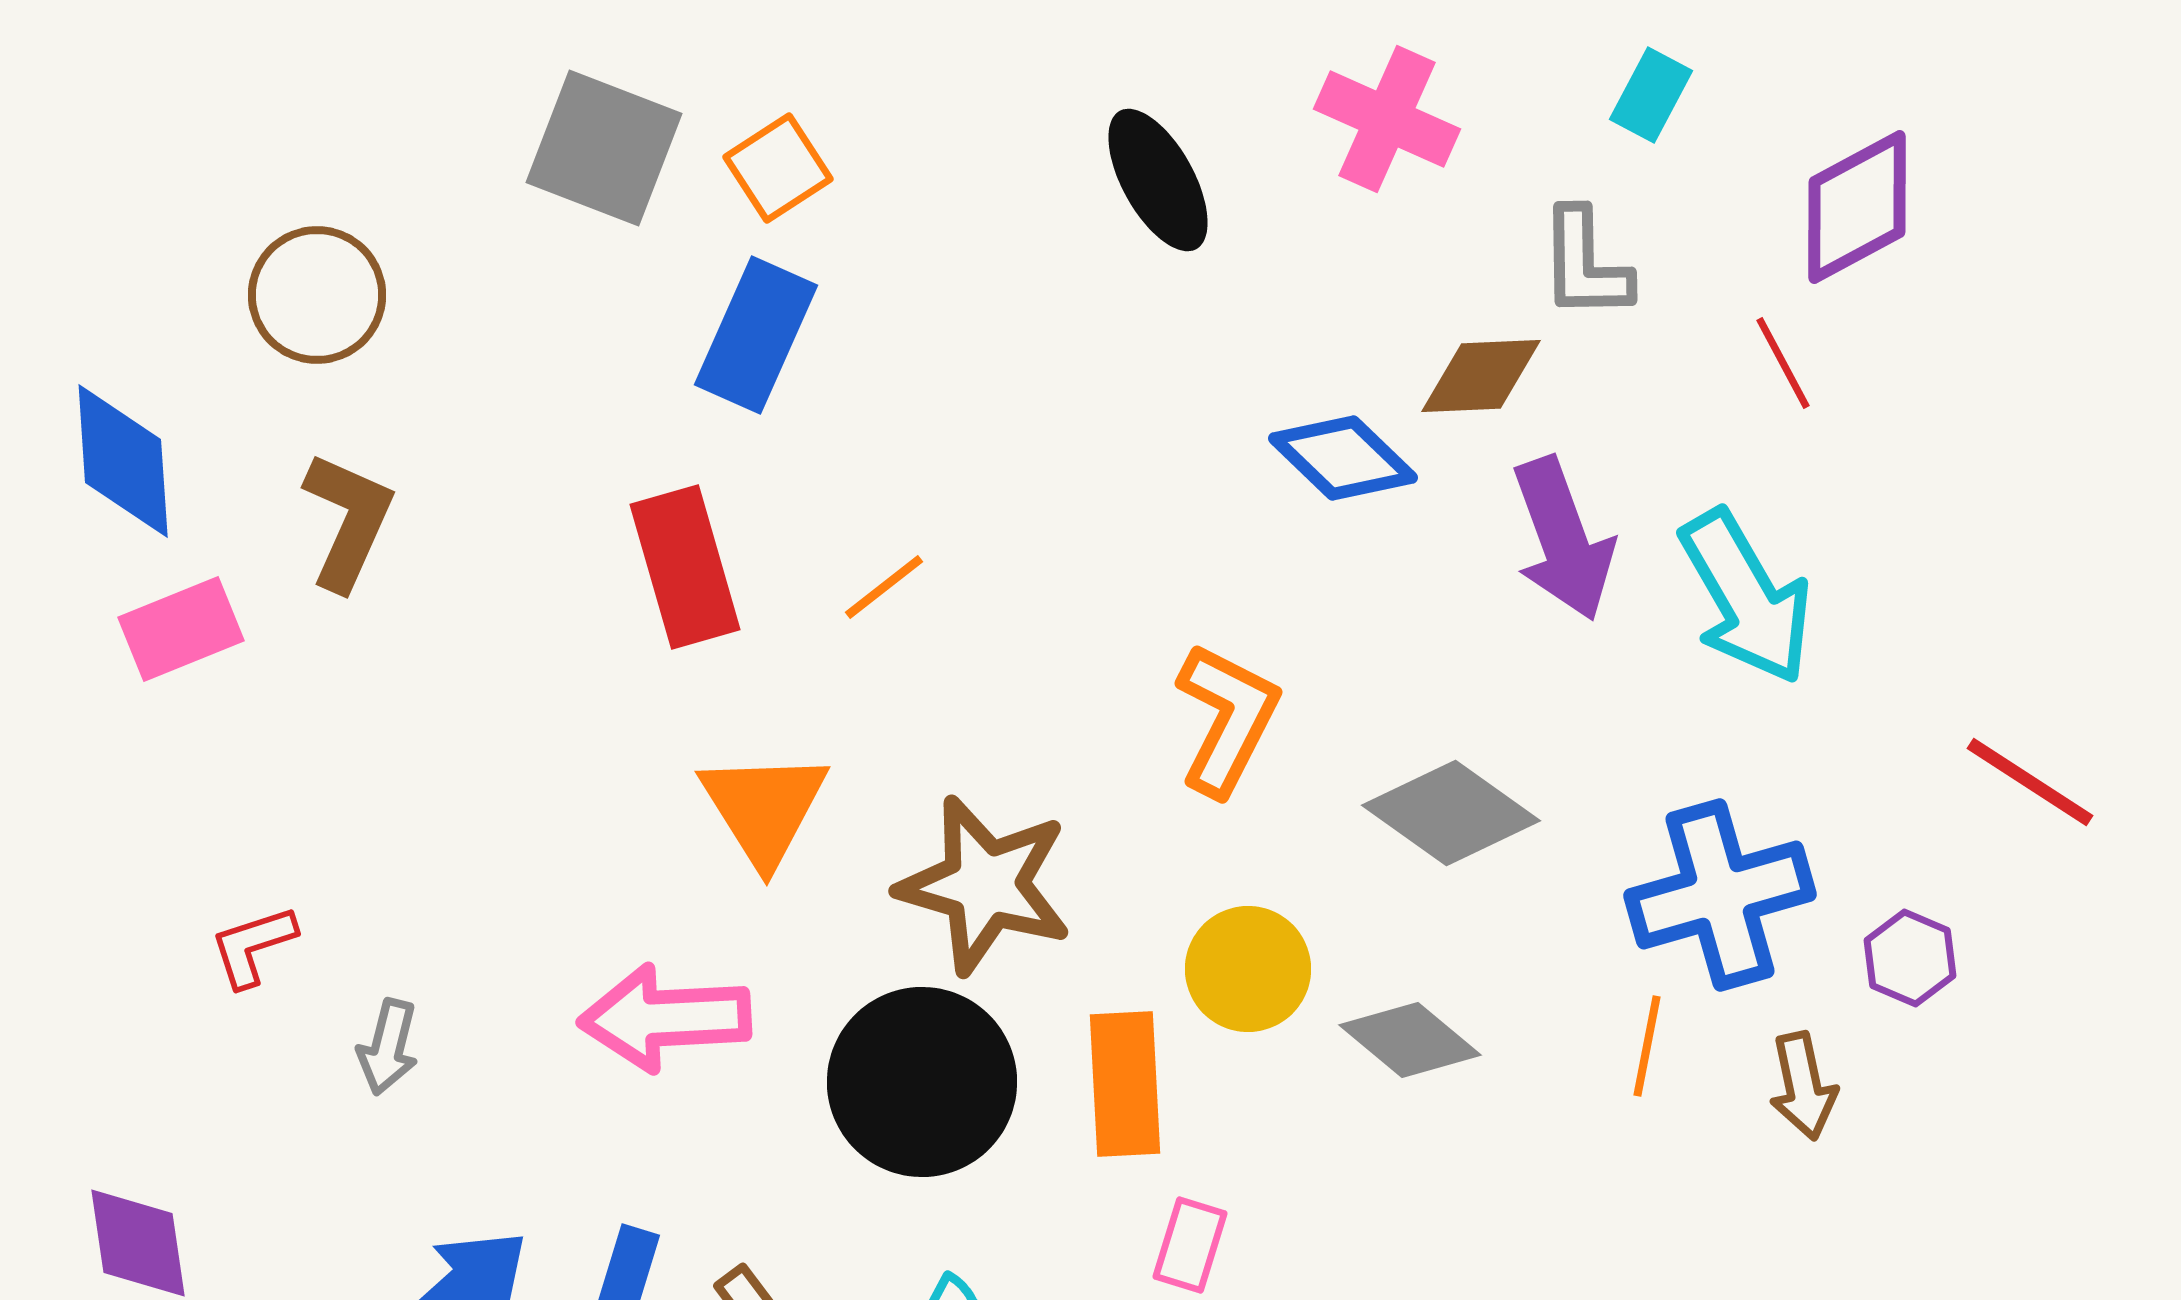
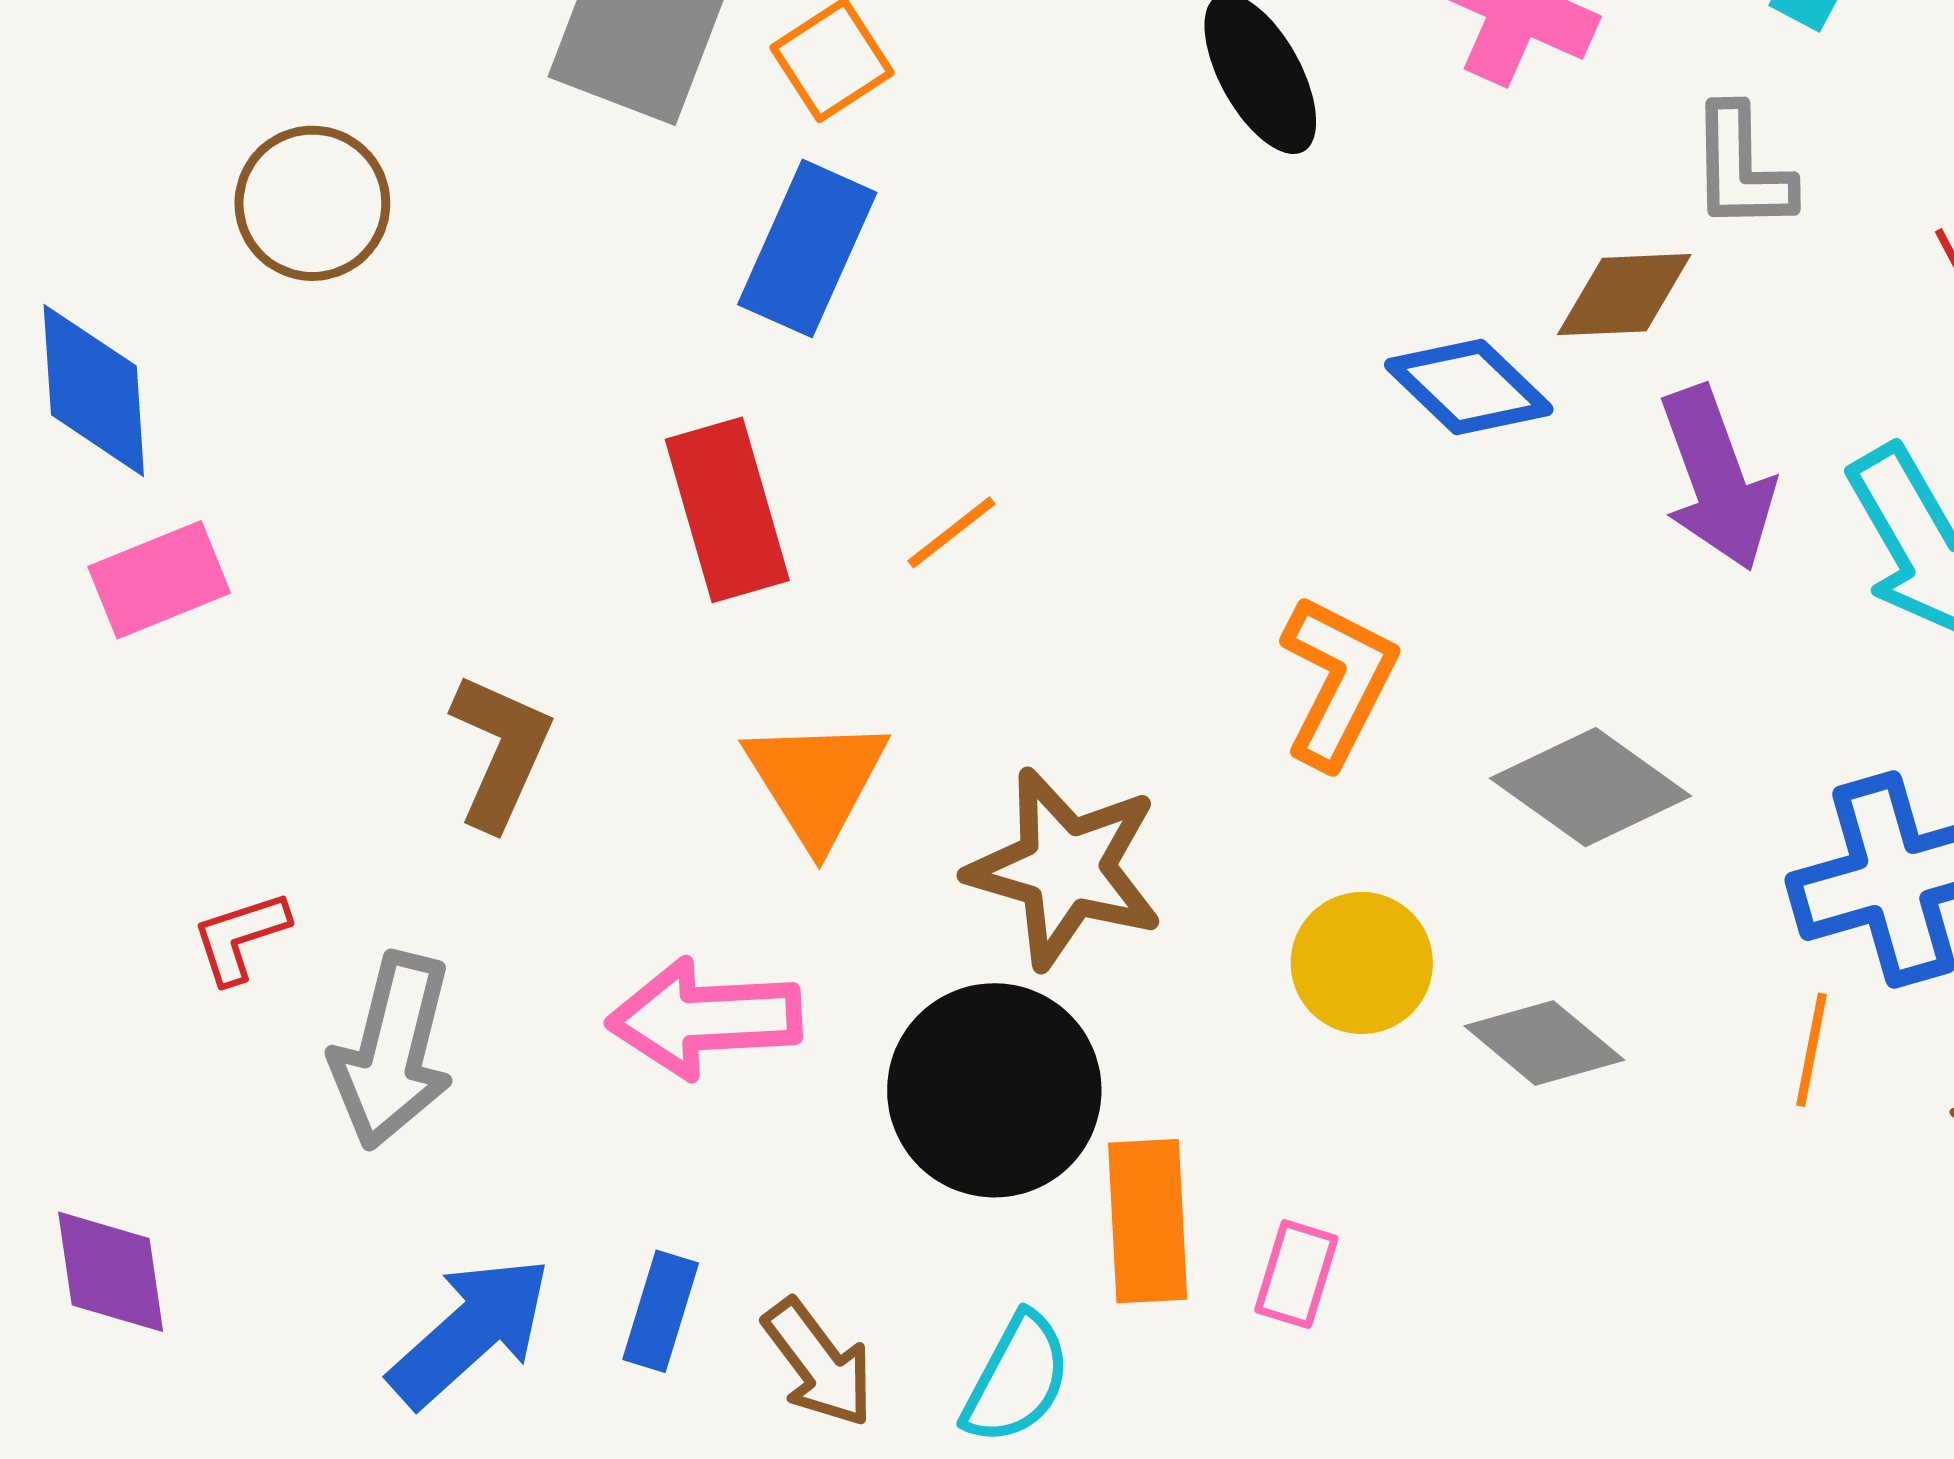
brown L-shape: (348, 521) -> (501, 751), moved
gray arrow: (388, 1047) -> (392, 1051), size x1.8
orange rectangle: (1125, 1084) -> (1148, 1221), moved

